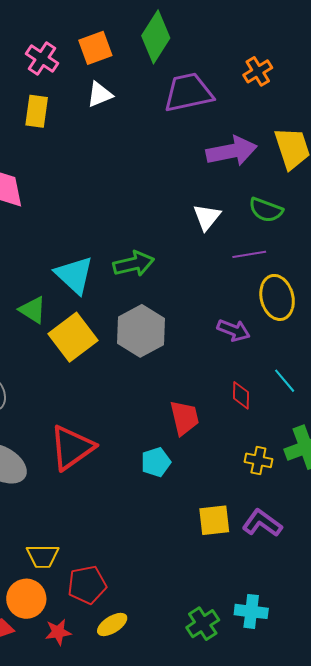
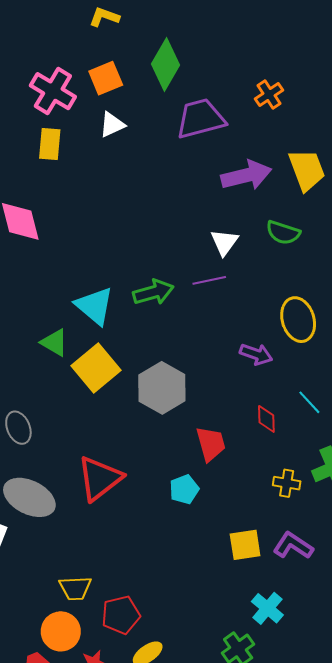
pink cross: (42, 59) -> (53, 91), size x1.4
purple line: (249, 254) -> (209, 280), moved
gray hexagon: (141, 331) -> (162, 388), moved
cyan cross: (251, 611) -> (267, 608), moved, turned 36

